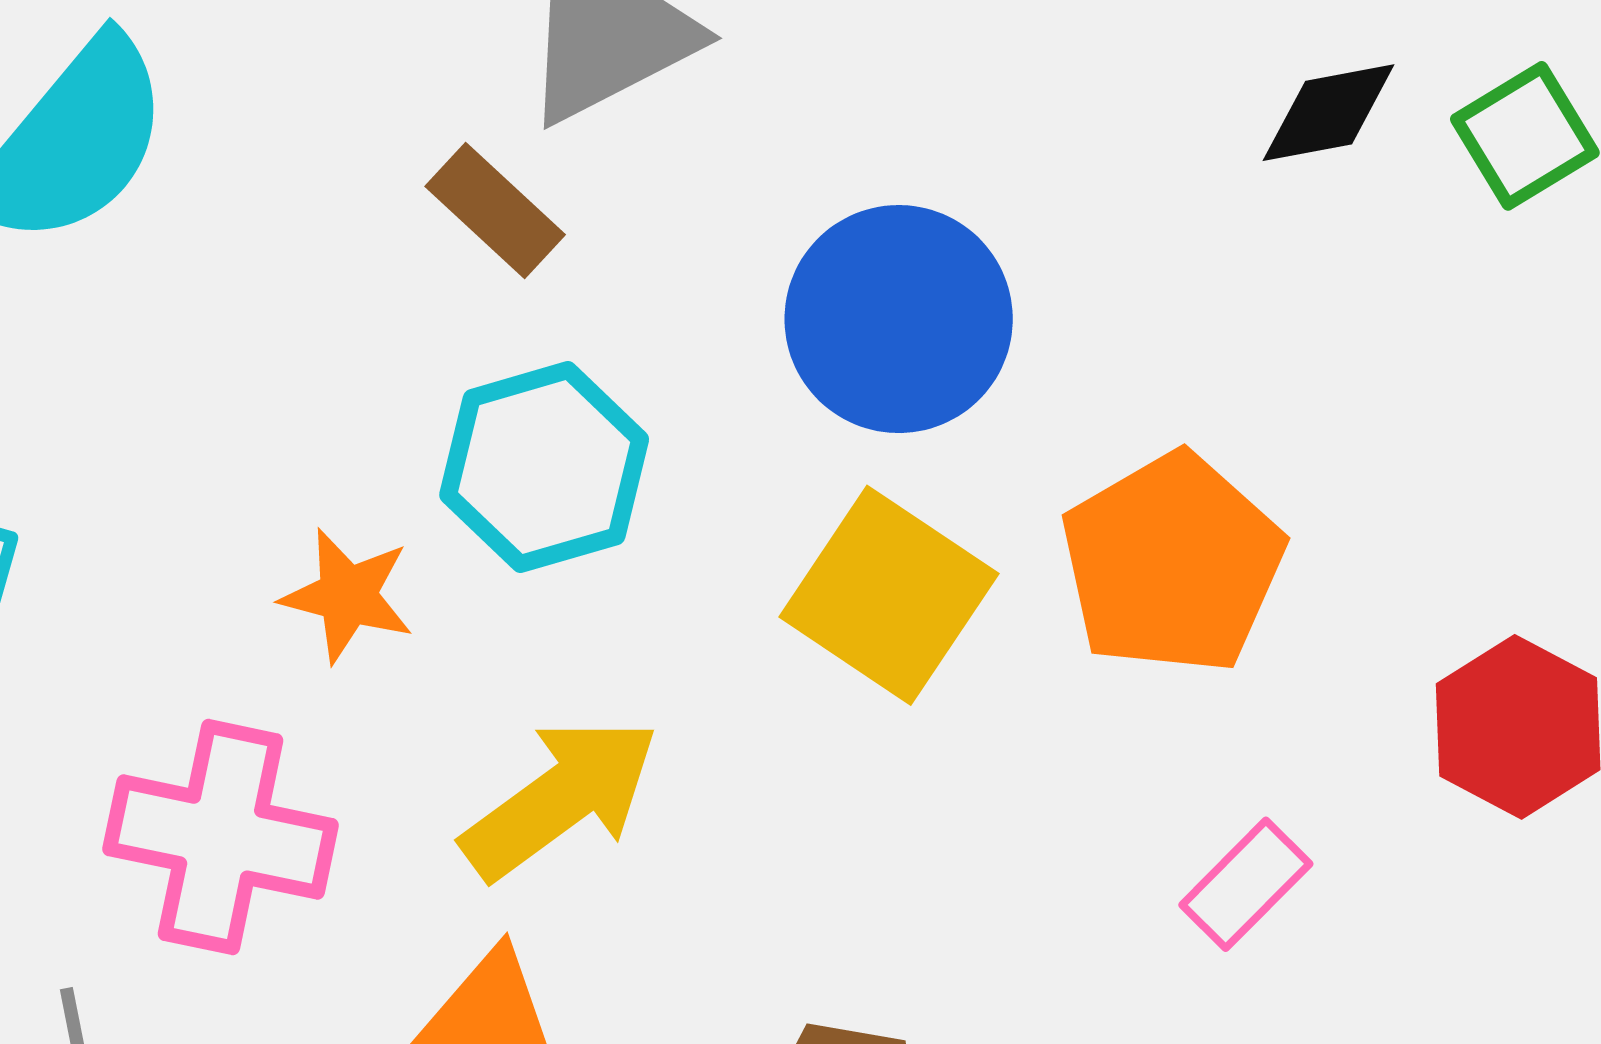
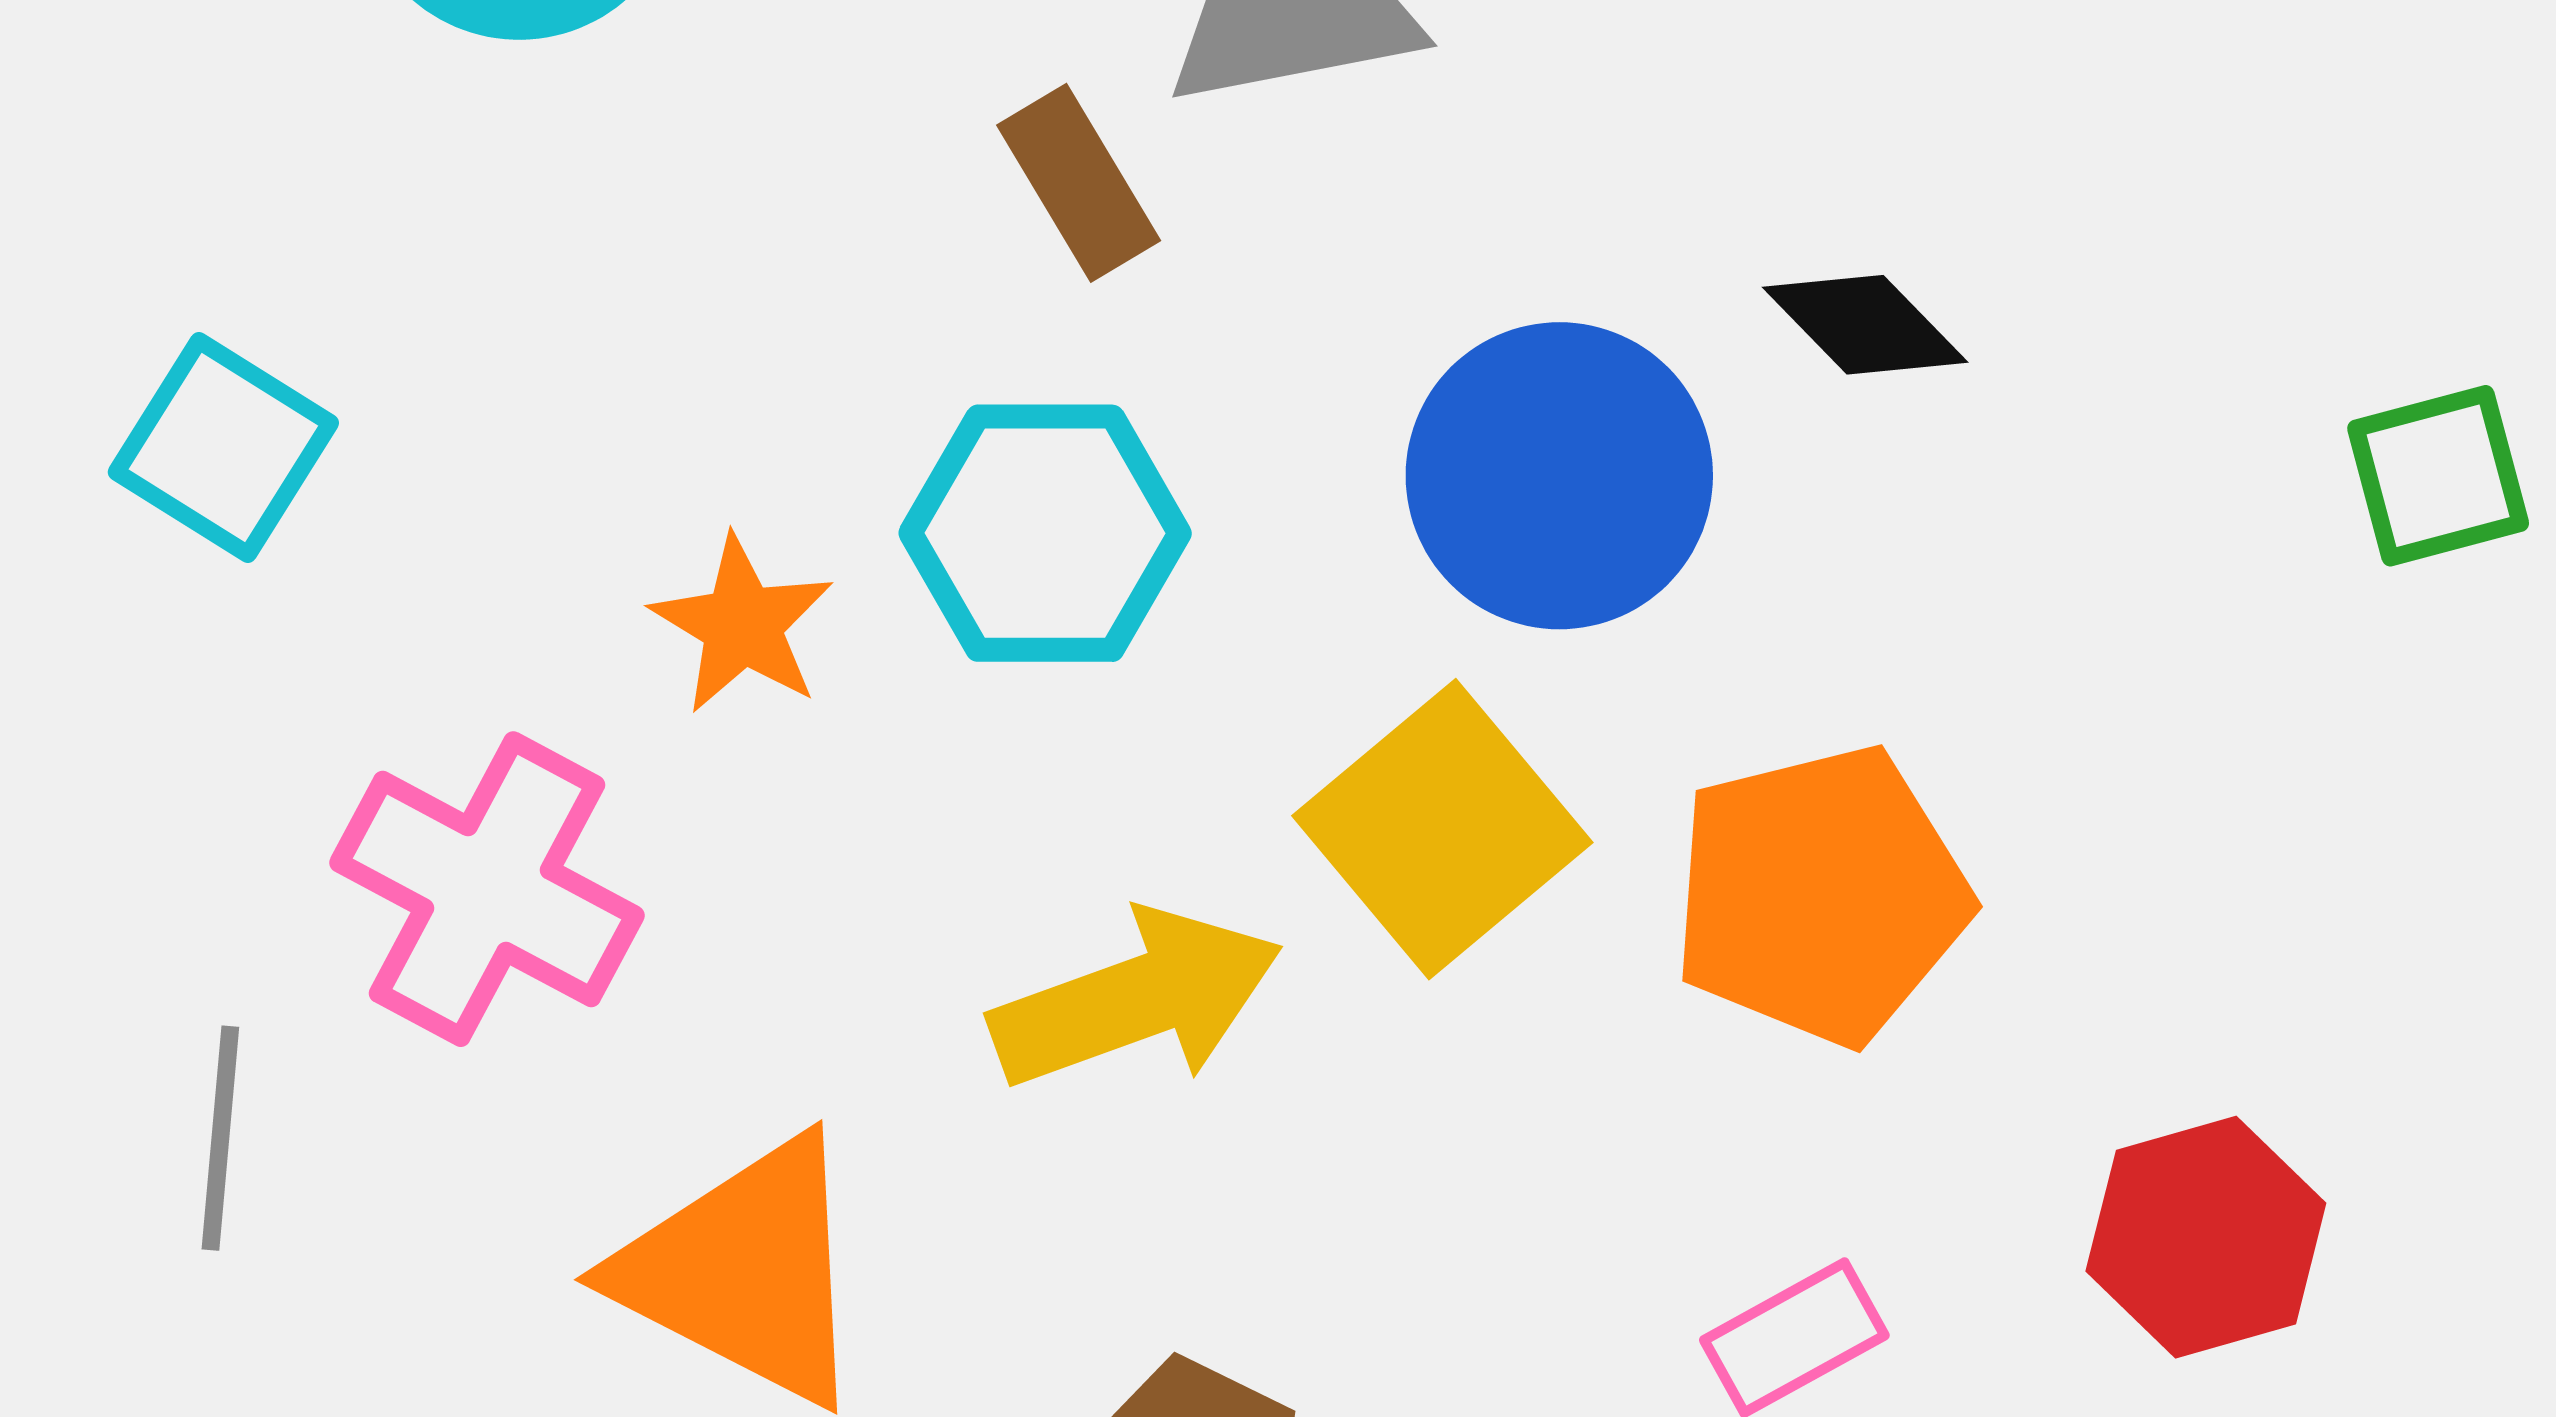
black diamond: (1329, 113) -> (1865, 325), moved, turned 40
yellow arrow: (561, 798) -> (1137, 999), moved

